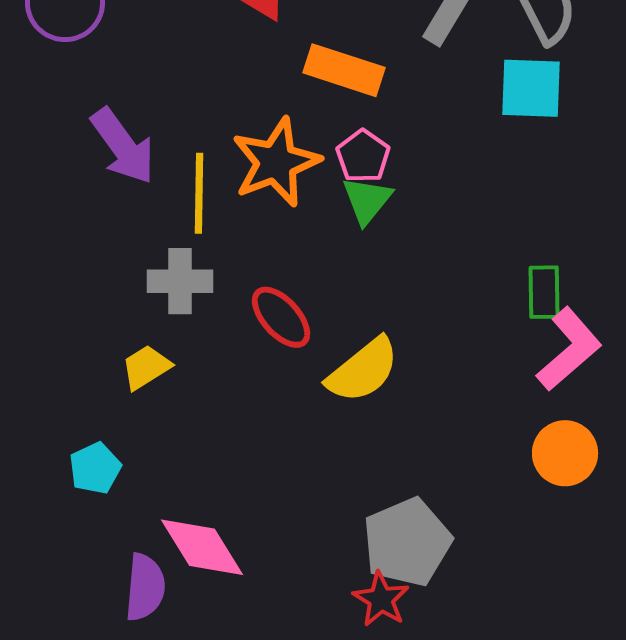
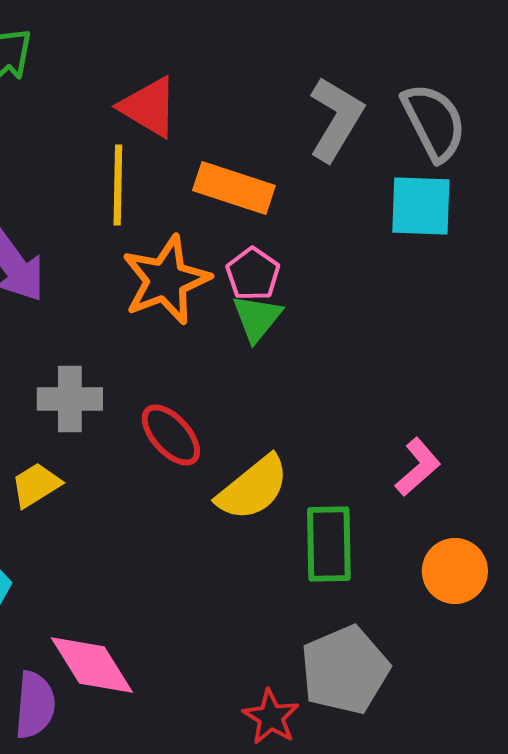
yellow line: (199, 193) -> (118, 185), moved
green rectangle: (544, 292) -> (329, 544), moved, size x1.4
pink L-shape: (569, 349) -> (418, 467), moved, size x0.7
gray pentagon: (407, 542) -> (345, 670), moved

